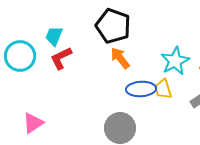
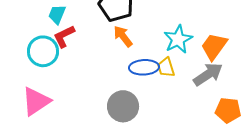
cyan circle: (20, 56) -> (43, 51), moved
pink triangle: (33, 123) -> (36, 101), size x1.4

